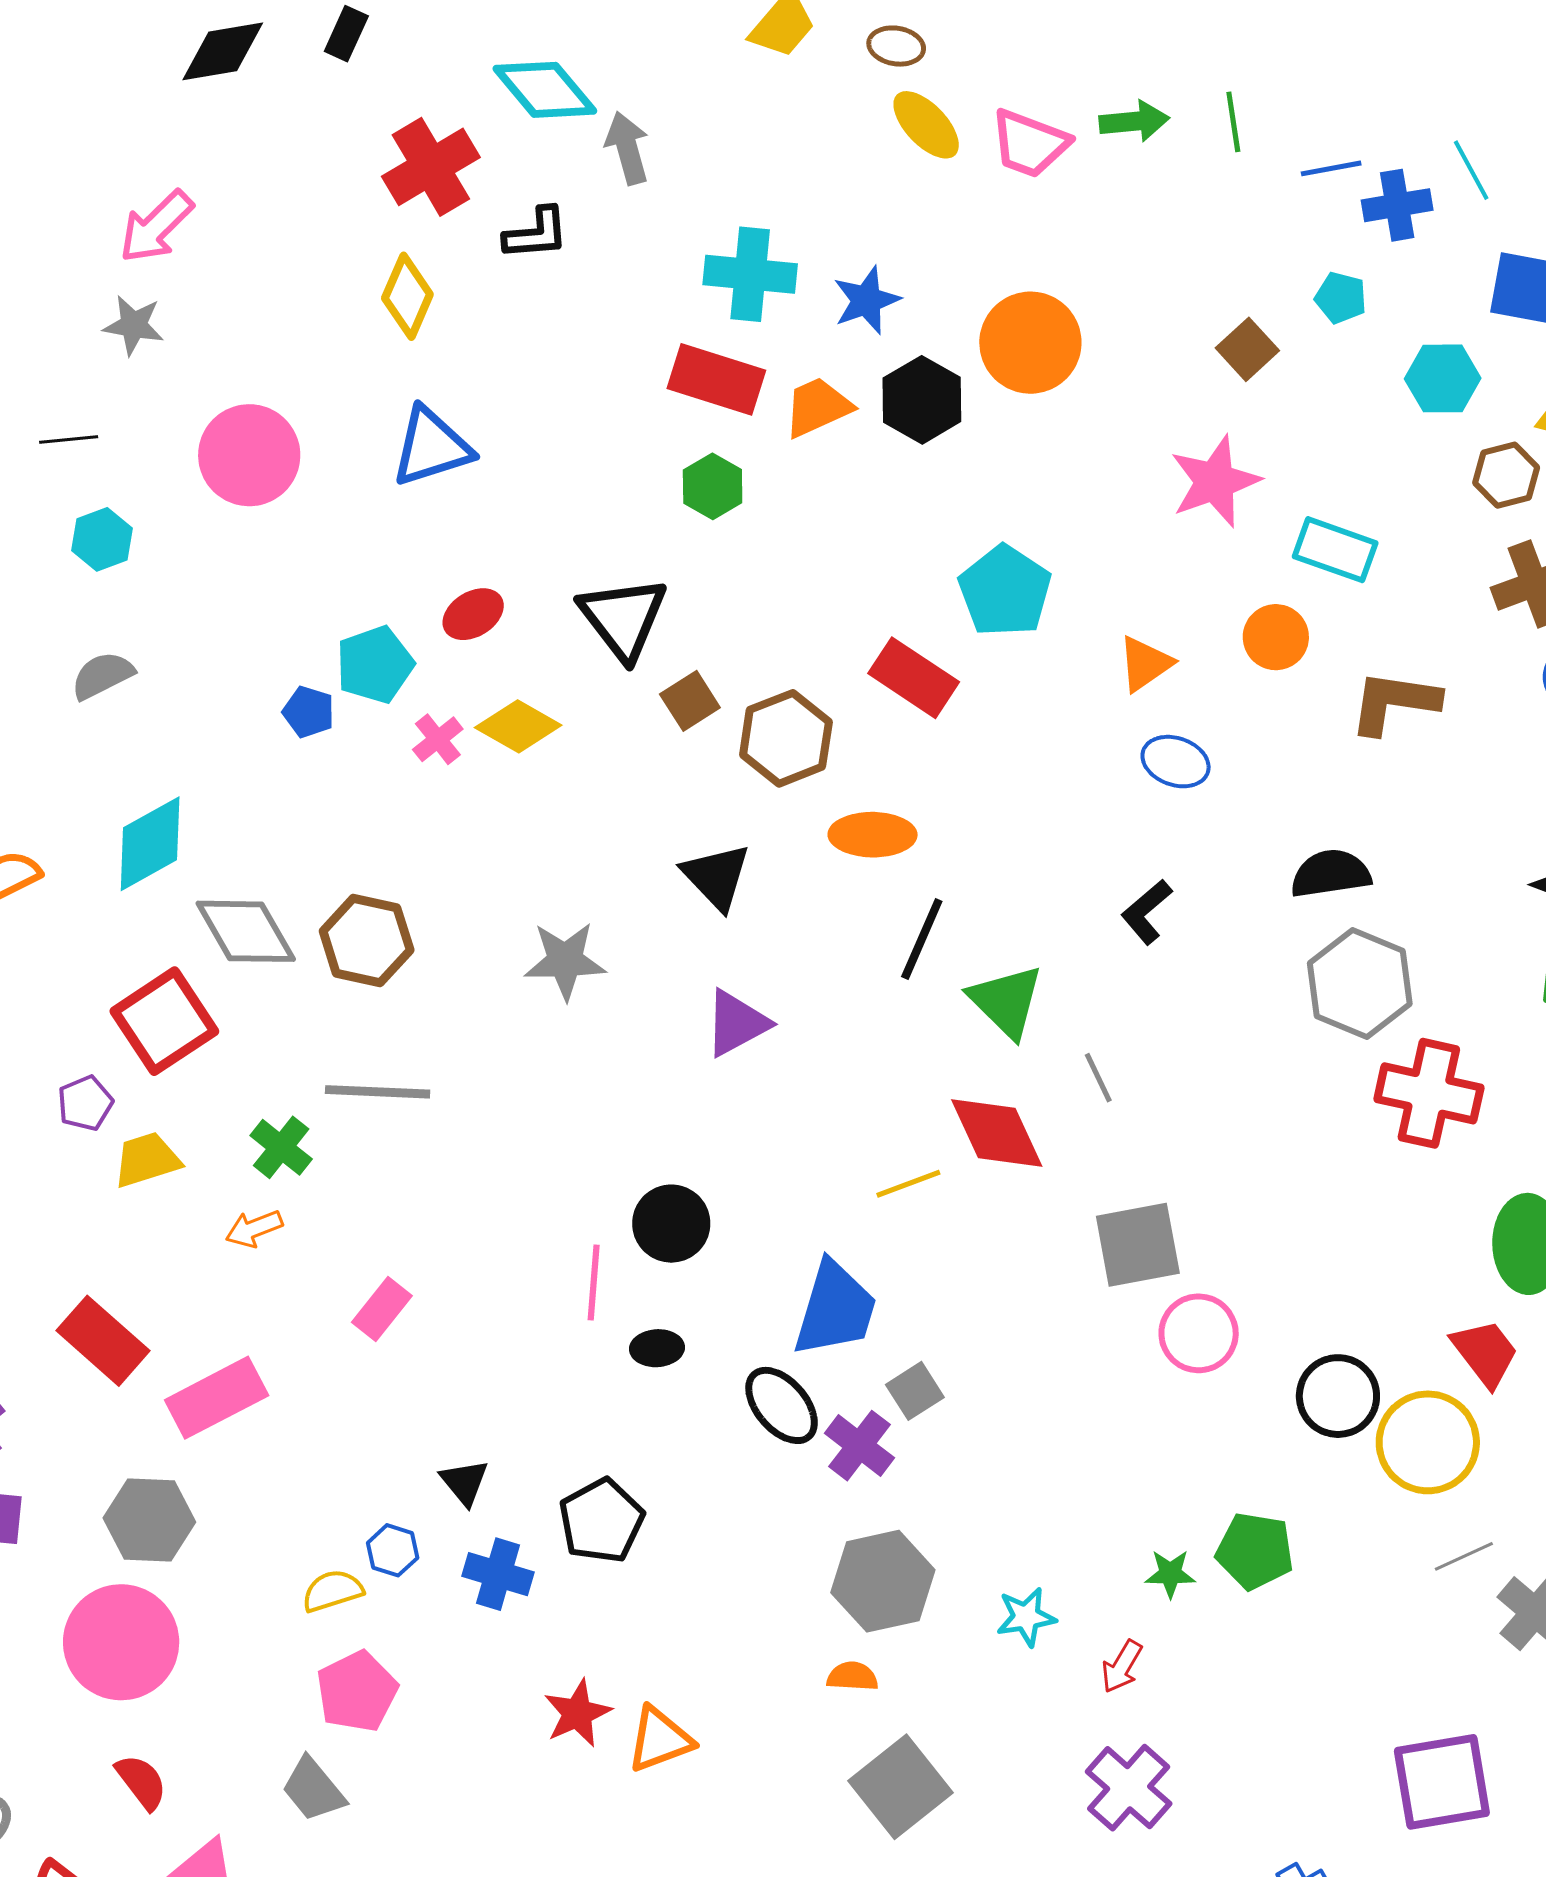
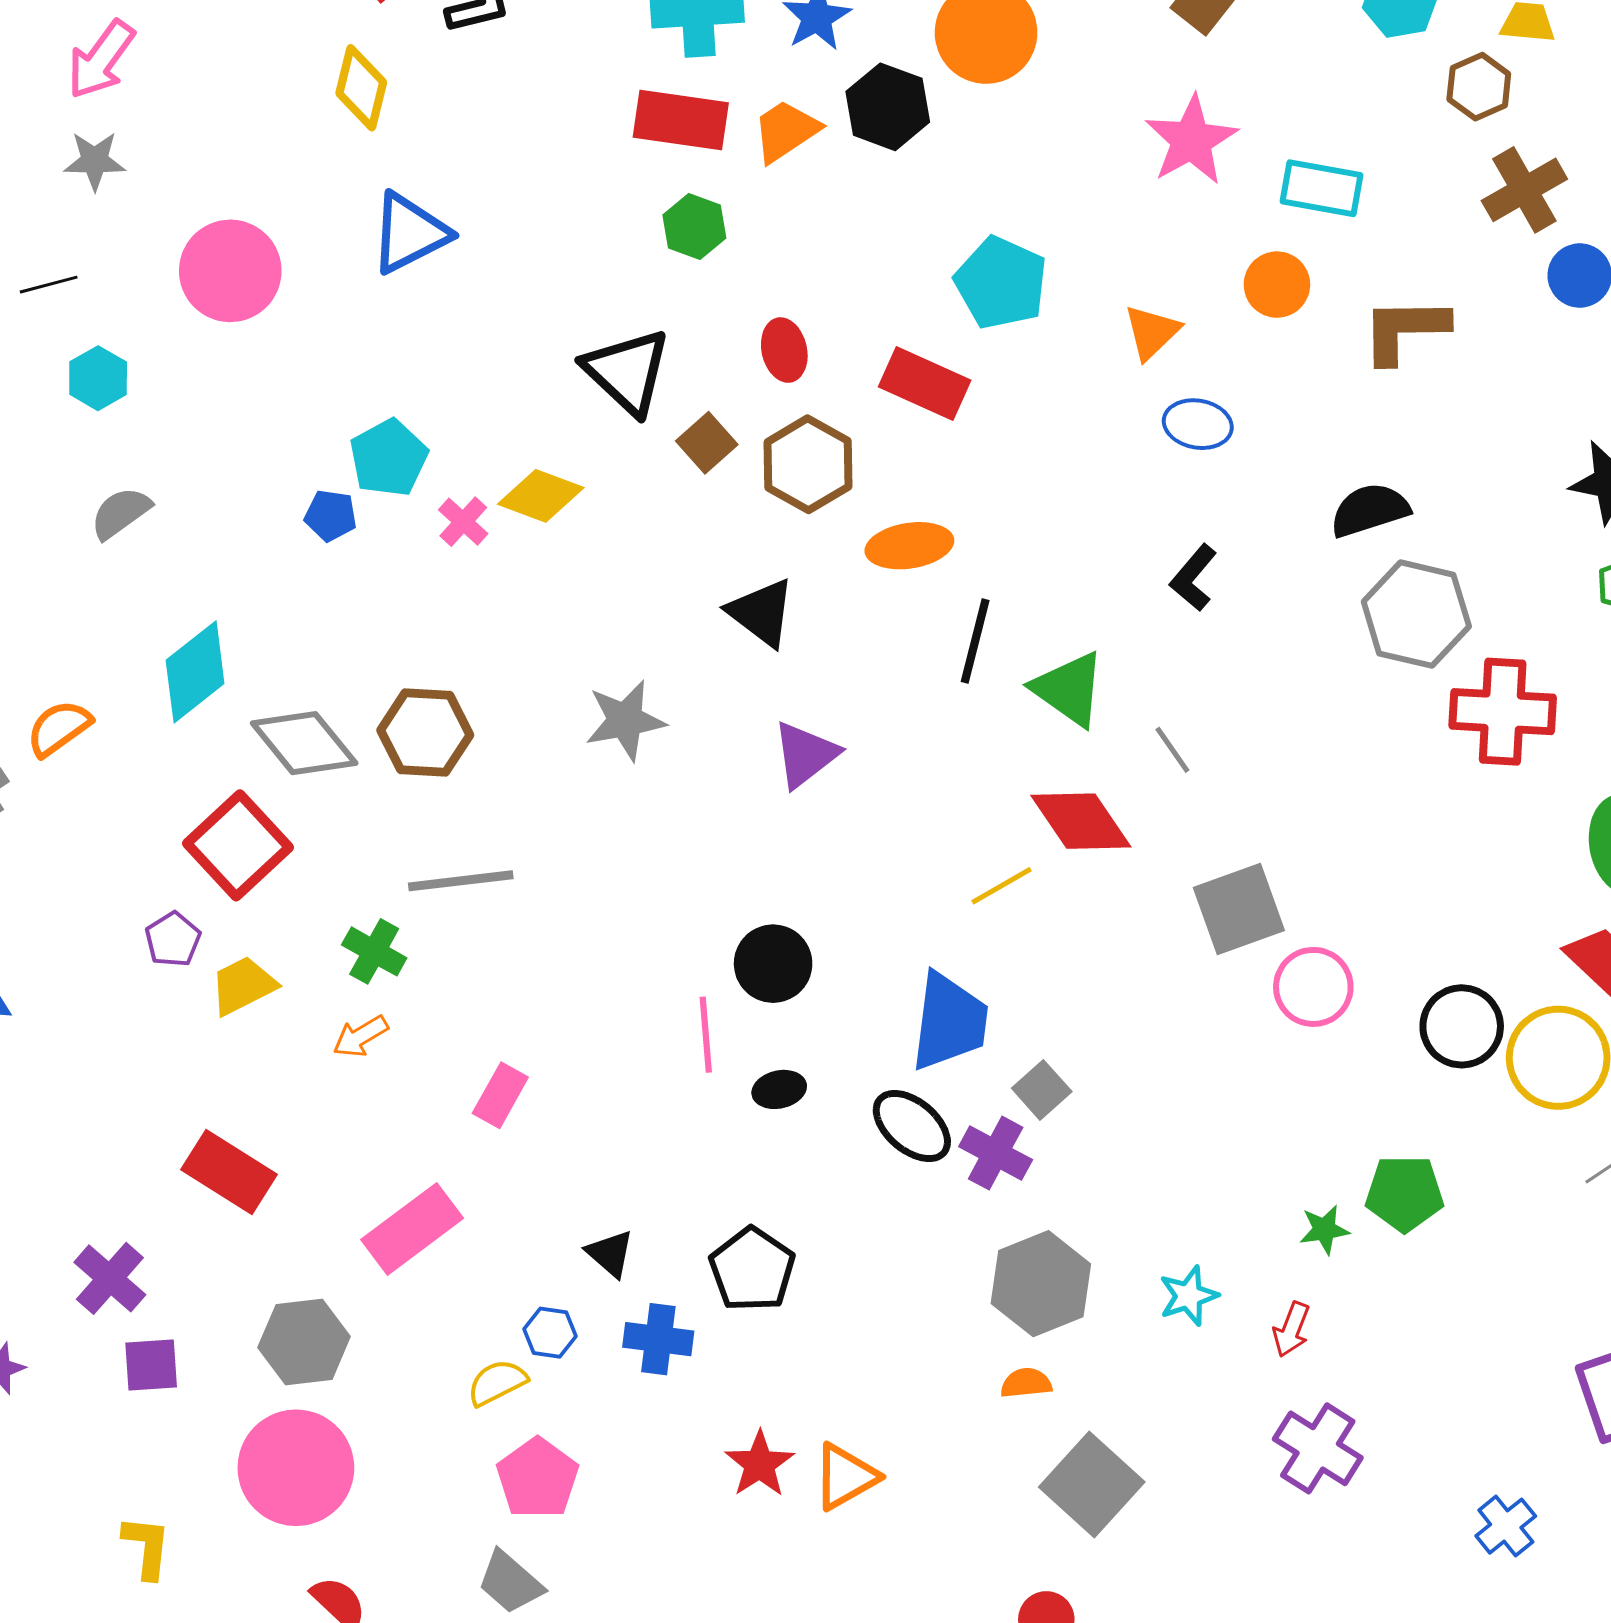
red ellipse: (473, 614) -> (784, 350), moved, turned -62
pink rectangle: (217, 1398) -> (412, 1229), moved

